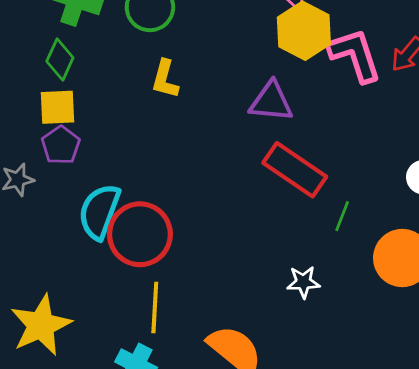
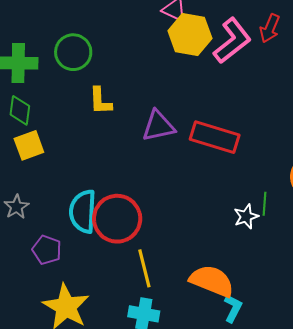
pink L-shape: (355, 55) -> (232, 41), turned 87
purple triangle: (271, 102) -> (158, 126), moved
purple pentagon: (61, 145) -> (47, 250), moved
green line: (342, 216) -> (264, 204), moved

